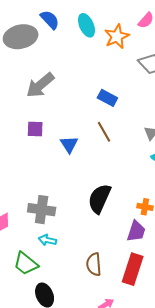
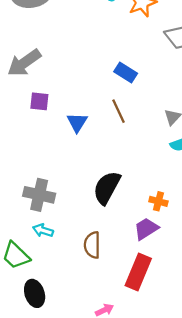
gray arrow: (40, 85) -> (24, 63), moved
purple trapezoid: (136, 231) -> (146, 229), turned -145
brown semicircle: (94, 264) -> (92, 245), moved

